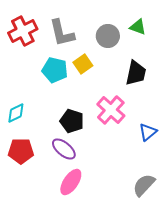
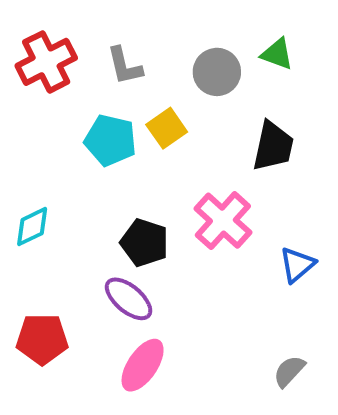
gray L-shape: (62, 33) -> (125, 66), size x0.7
red pentagon: (21, 151) -> (42, 339), moved
gray semicircle: (144, 185) -> (289, 371), size x0.7

